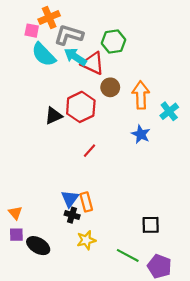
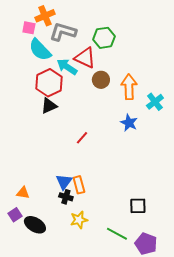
cyan arrow: (75, 57) -> (67, 67), moved
red hexagon: (81, 107) -> (49, 83), moved
orange triangle: (15, 213) -> (23, 193), moved, turned -40
purple square: (16, 235) -> (15, 215), turned -32

